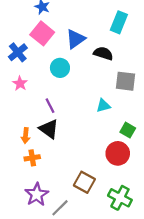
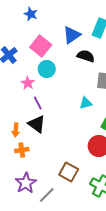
pink square: (42, 33) -> (41, 46), moved
blue triangle: (76, 39) -> (72, 35), moved
pink star: (20, 83) -> (28, 83), moved

